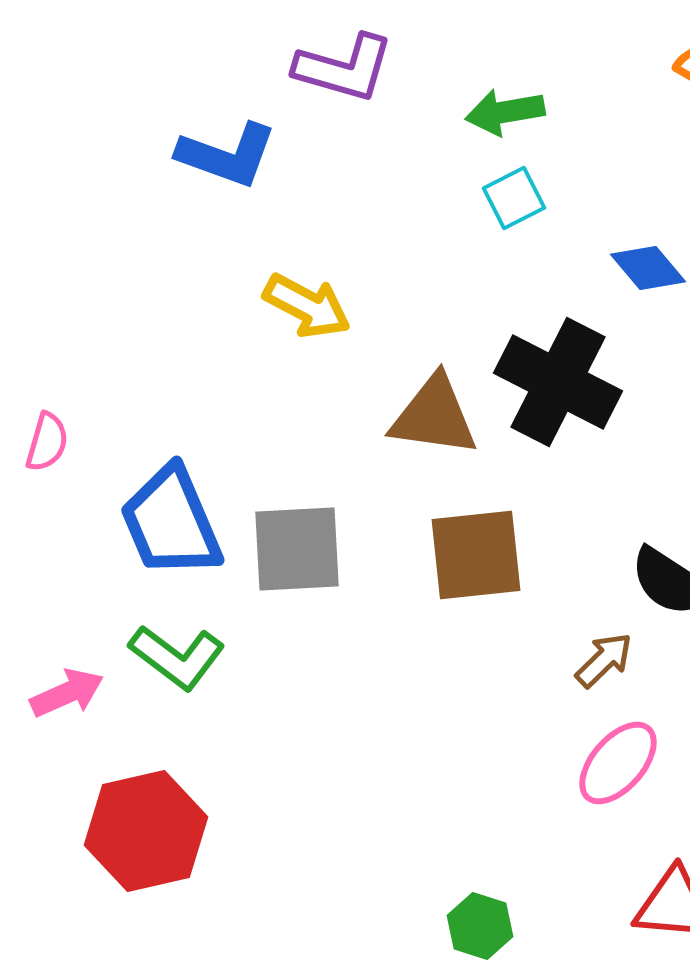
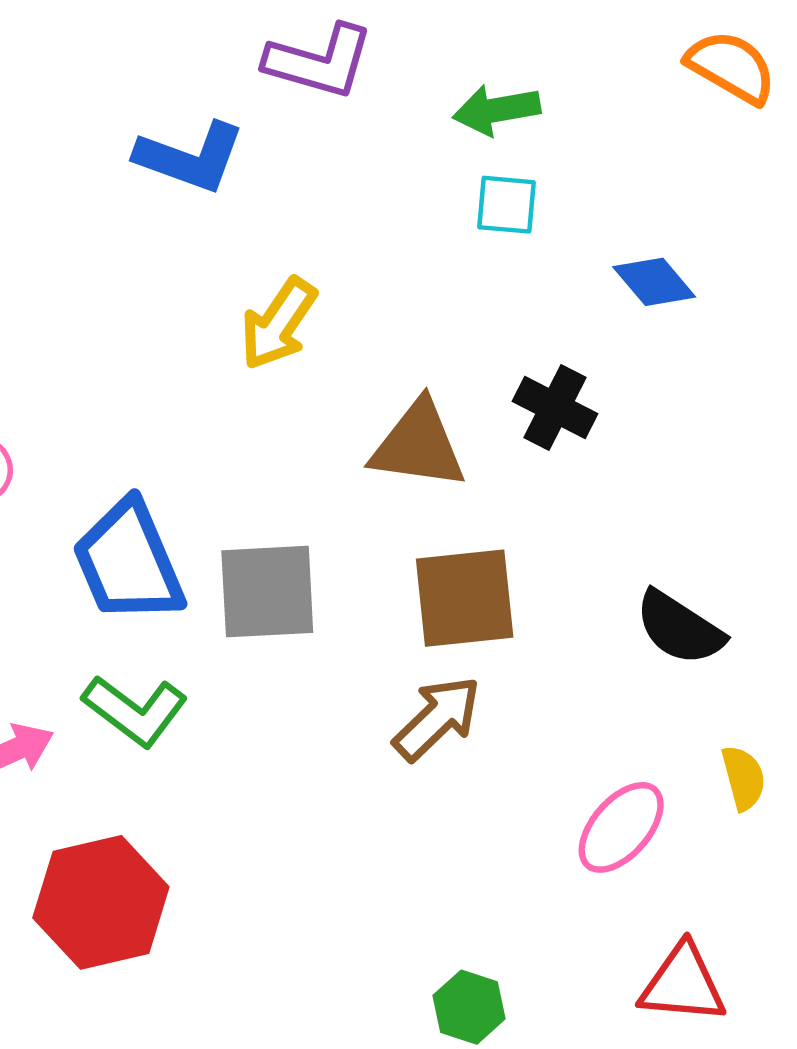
cyan square: (514, 198) -> (507, 205), turned 32
yellow arrow: (307, 306) -> (278, 324), turned 96
black cross: (558, 382) -> (555, 407), size x0.6
brown arrow: (604, 660) -> (437, 718), moved, size x1.4

